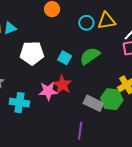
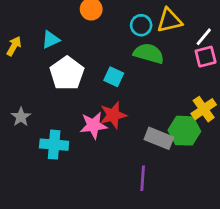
cyan triangle: (10, 28) -> (51, 40), moved
white pentagon: (32, 53) -> (67, 73), turned -30
green semicircle: (90, 56) -> (149, 53), moved, turned 55
red star: (62, 85) -> (113, 115), turned 30

